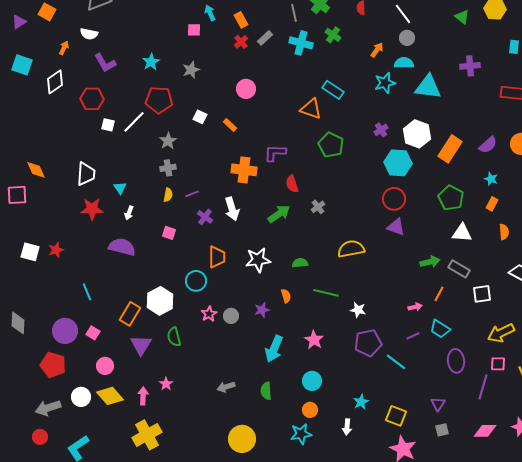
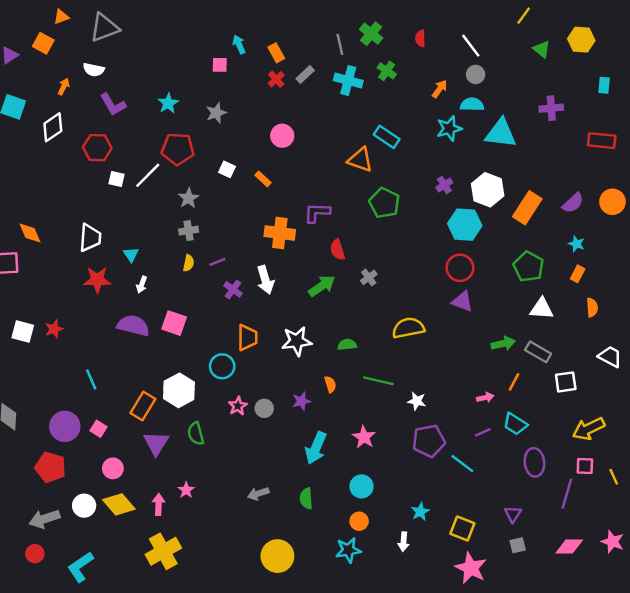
pink square: (169, 233) -> (174, 323), moved, size x1.5

